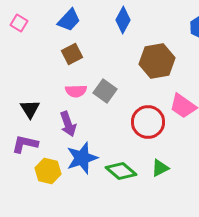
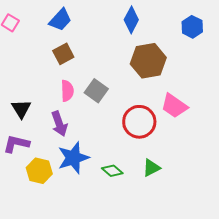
blue diamond: (123, 20) -> (131, 20), moved
pink semicircle: (76, 91) -> (67, 91), turned -90
green diamond: (121, 171) -> (112, 171), size x0.7

